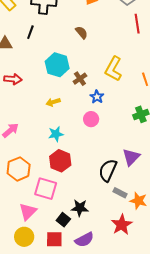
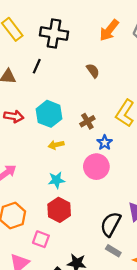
cyan hexagon: (57, 65) -> (49, 114), moved
pink circle: (91, 119) -> (96, 167), size x1.5
pink square: (46, 189) -> (41, 239), size x0.7
gray rectangle: (120, 193) -> (113, 251), moved

